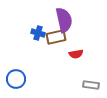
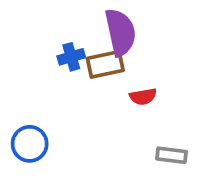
blue cross: (38, 33) -> (71, 57), turned -32

